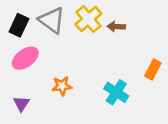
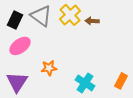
orange rectangle: (153, 70) -> (121, 81), moved
cyan cross: (116, 92) -> (85, 83), moved
purple triangle: (21, 104) -> (17, 82), size x1.6

